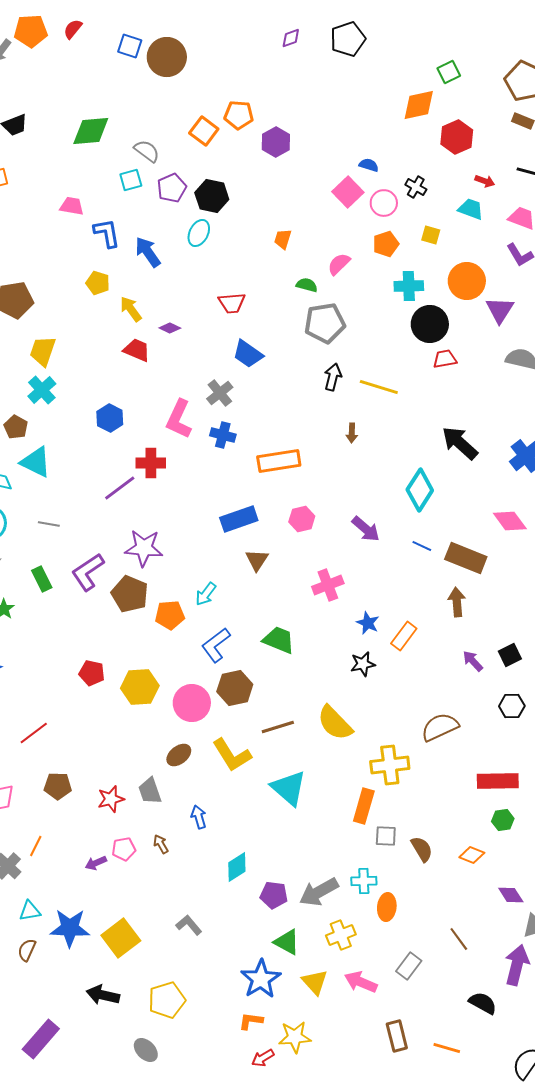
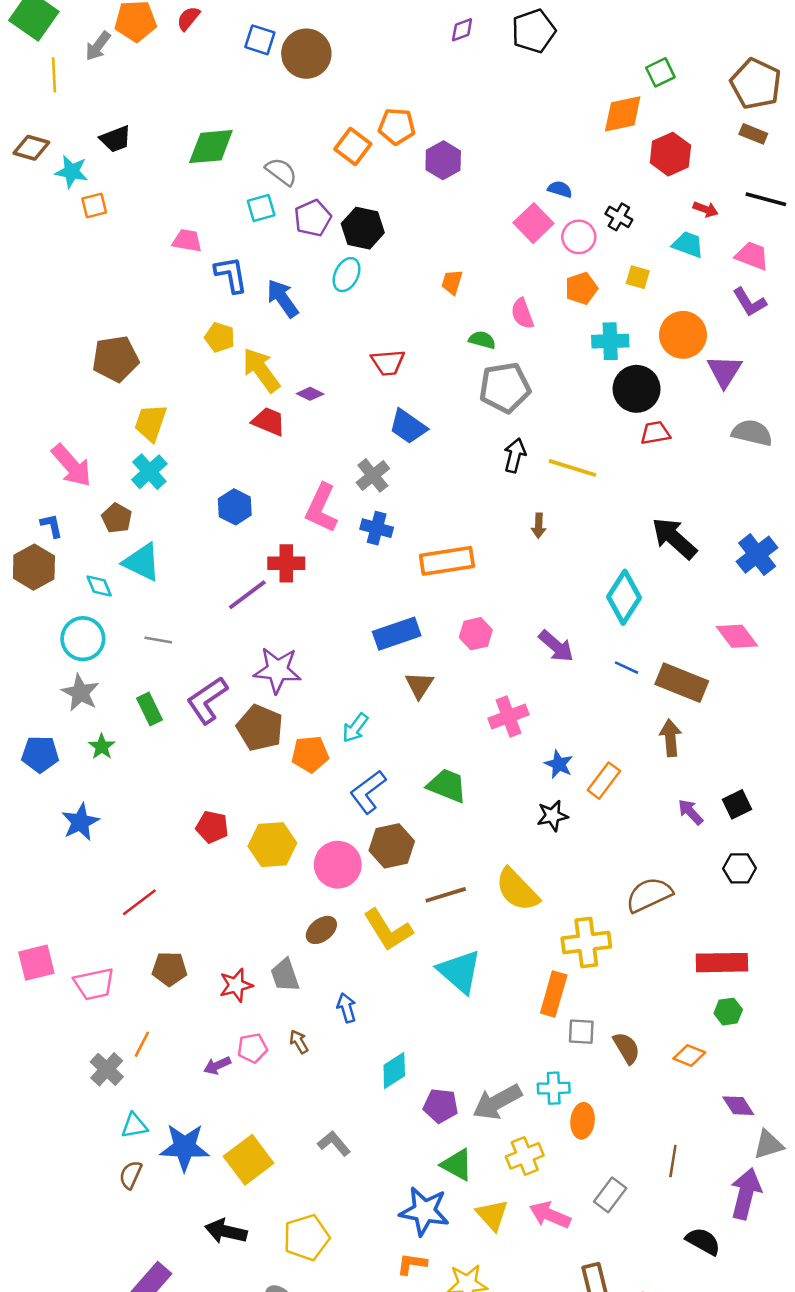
pink semicircle: (339, 264) -> (522, 314), turned -65
yellow arrow: (131, 309) -> (261, 370), size x1.4
brown line: (459, 939) -> (673, 1161), turned 45
blue star: (261, 979) -> (424, 1211), turned -30

